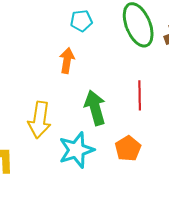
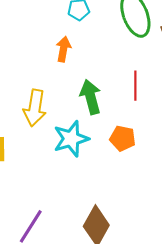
orange pentagon: (128, 148) -> (123, 138), turned -30

